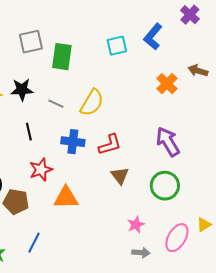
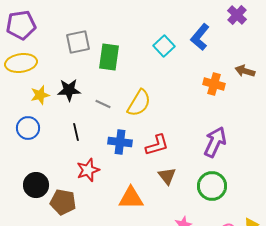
cyan square: (117, 46) -> (164, 46), turned -30
orange cross: (167, 84) -> (214, 84), turned -30
purple arrow: (168, 142) -> (215, 142), turned 56
orange triangle: (66, 198) -> (131, 198), moved

